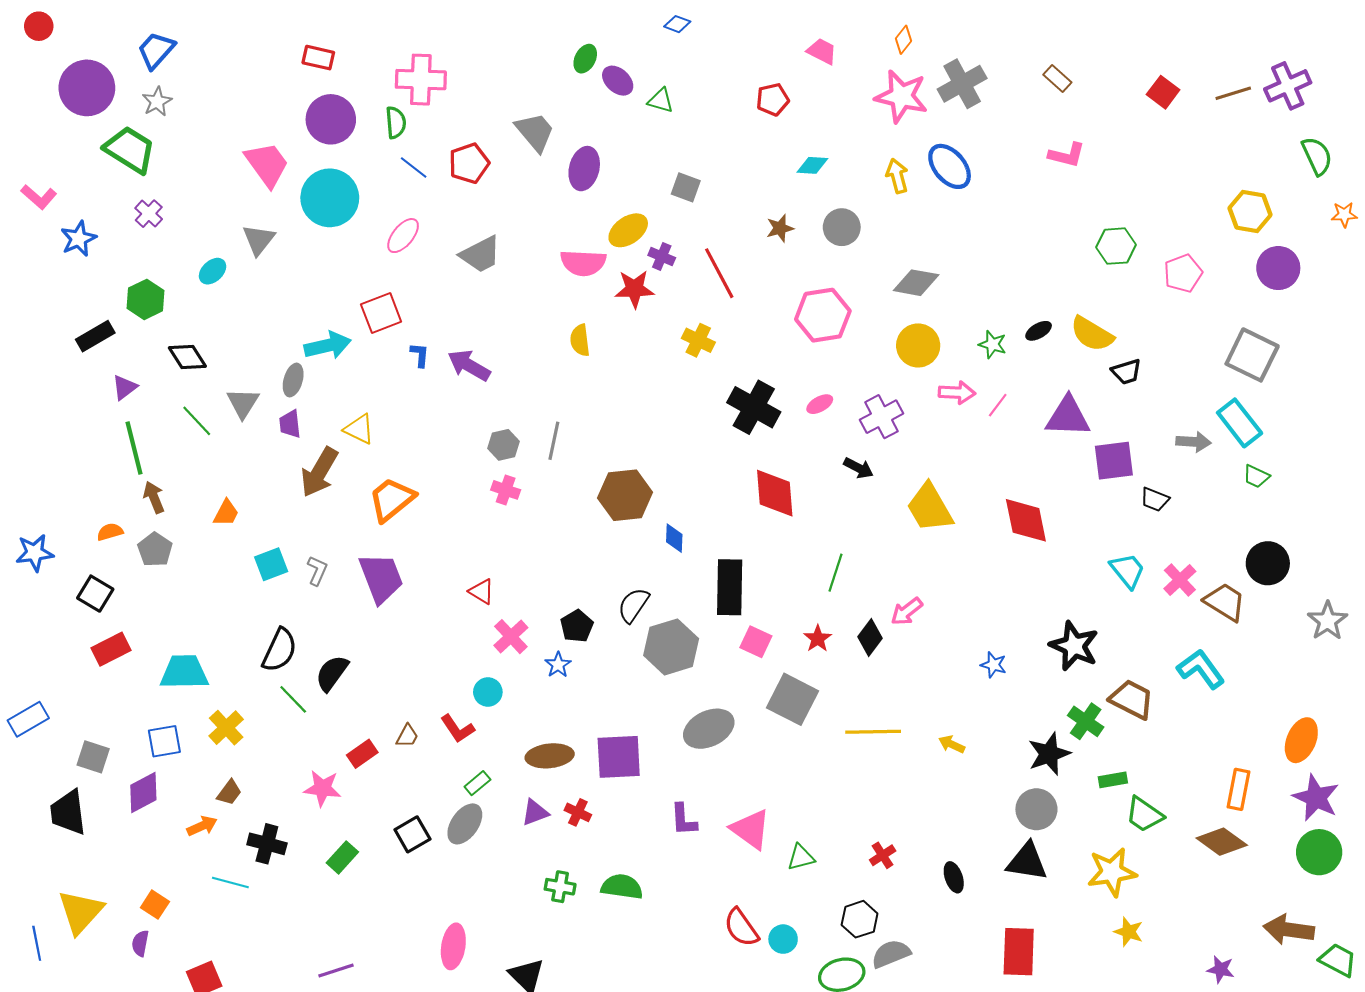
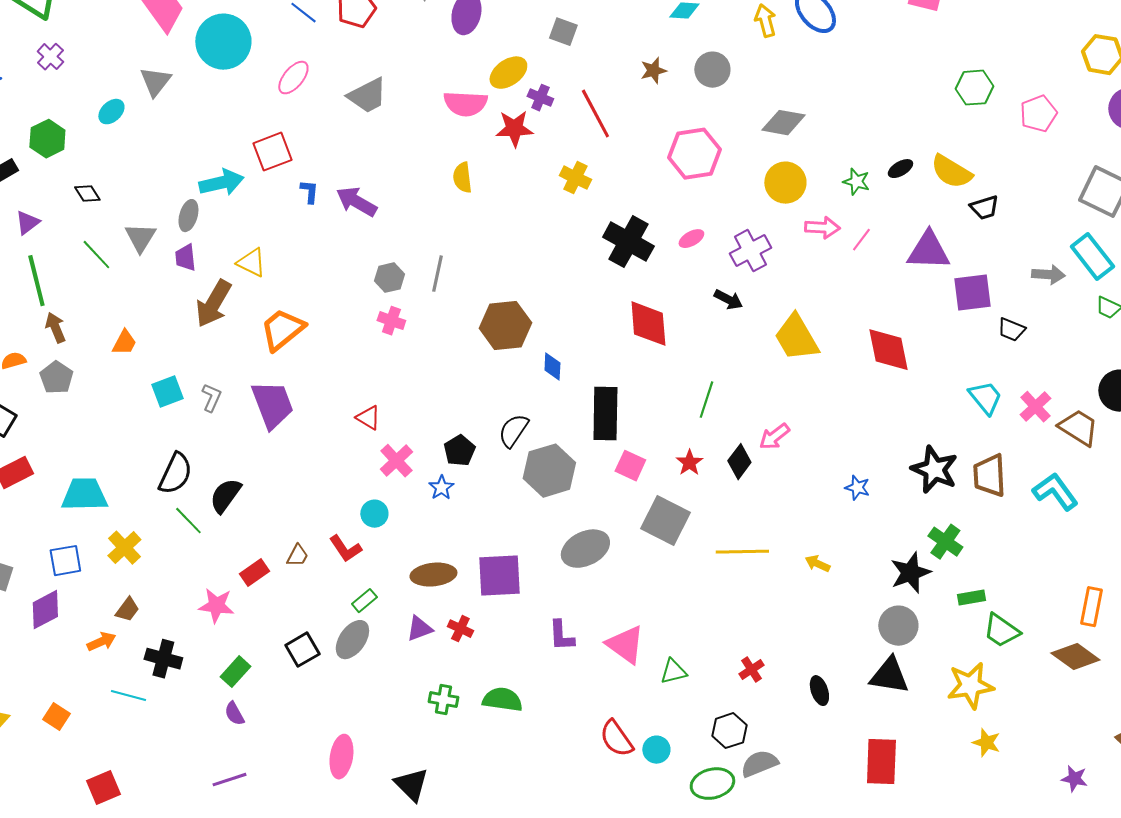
black diamond: (187, 357) -> (87, 194), size x0.7
brown trapezoid: (1132, 699) -> (989, 476), moved, turned -120
purple semicircle: (140, 943) -> (234, 714), moved, turned -40

